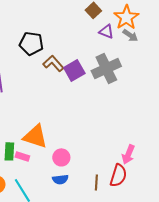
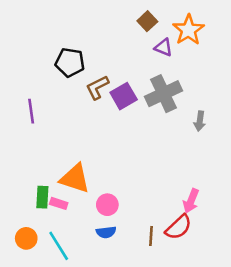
gray arrow: (130, 35) -> (200, 121), moved, turned 63
brown L-shape: (53, 63) -> (97, 87), turned -75
red semicircle: (118, 175) -> (178, 227), turned 30

